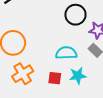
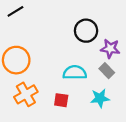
cyan star: (78, 76) -> (100, 98), moved

